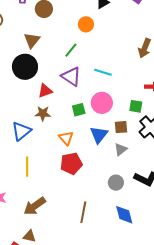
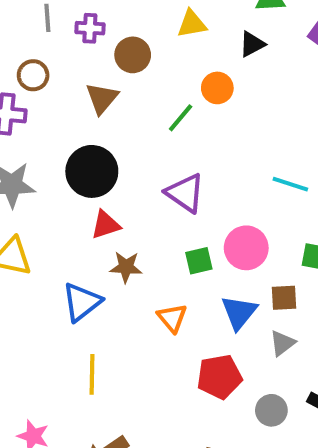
brown triangle: (32, 40) -> (102, 98), moved
green line: (71, 50) -> (181, 118), moved
cyan line: (103, 72) -> (290, 184), moved
red triangle: (45, 91) -> (106, 225), moved
red pentagon: (71, 164) -> (219, 377), moved

